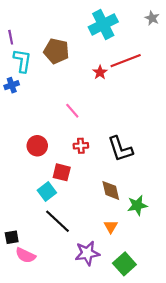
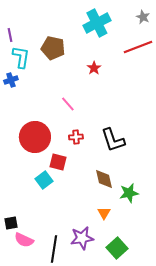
red line: (126, 61) -> (138, 47), moved
red circle: (37, 146) -> (35, 137), size x1.6
black line: (57, 221) -> (54, 249), moved, turned 56

